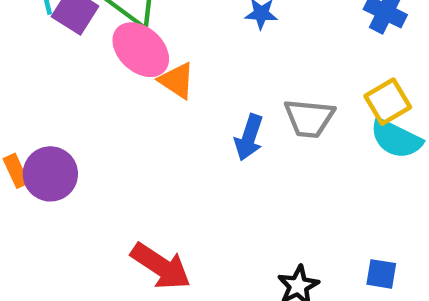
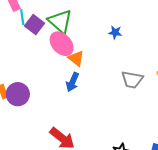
blue arrow: (249, 137) -> (72, 82), moved

